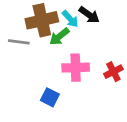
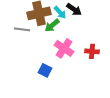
pink cross: (76, 68) -> (64, 48), turned 36
red cross: (113, 72) -> (92, 51), turned 32

